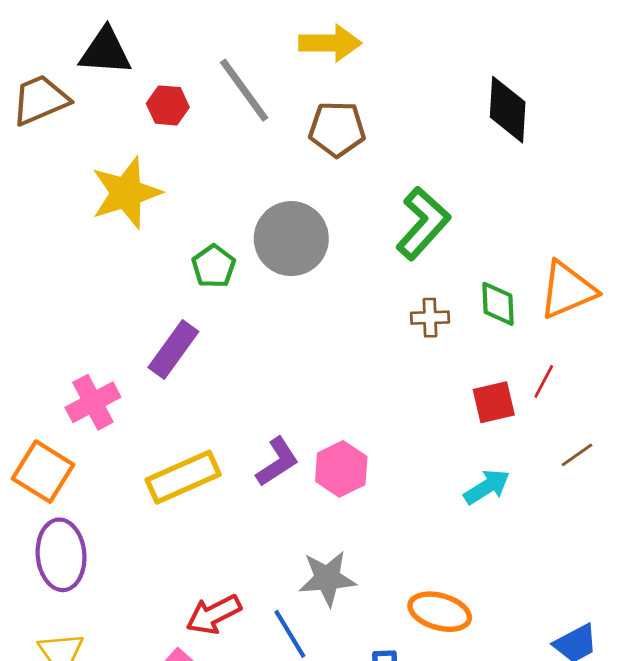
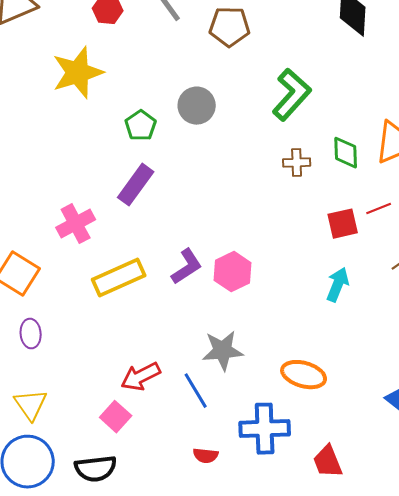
gray circle: (291, 239) -> (197, 106), size x0.7
purple rectangle: (173, 350) -> (136, 185), moved
red line: (544, 381) -> (379, 209), turned 40
pink cross: (93, 402) -> (76, 224), moved
cyan arrow: (487, 487) -> (338, 285), turned -36
purple ellipse: (61, 555) -> (31, 334), size x0.6

